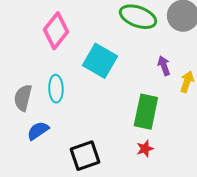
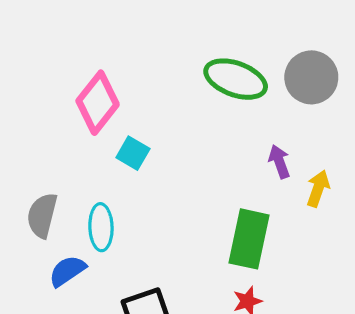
cyan square: (100, 61) -> (133, 153), moved, size x0.6
cyan ellipse: (56, 89) -> (101, 227), moved

